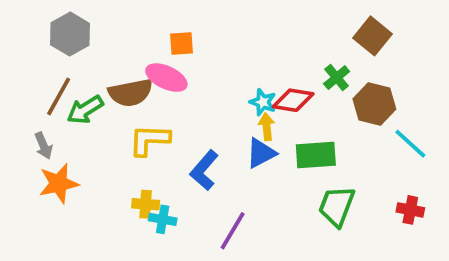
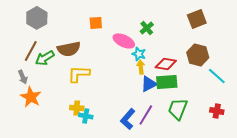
brown square: (373, 36) -> (197, 19), turned 30
pink ellipse: (166, 78) -> (124, 41), moved
green cross: (337, 78) -> (147, 28), moved
red diamond: (293, 100) -> (166, 64), moved
blue triangle: (261, 153) -> (149, 84), moved
blue L-shape: (204, 170) -> (128, 119), moved
orange star: (59, 183) -> (31, 97), turned -30
purple line: (233, 231) -> (146, 115), moved

